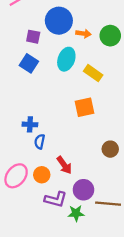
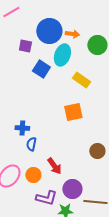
orange arrow: (83, 33) -> (72, 34), moved
cyan ellipse: (66, 59) -> (62, 55), moved
blue square: (29, 63) -> (41, 69), moved

